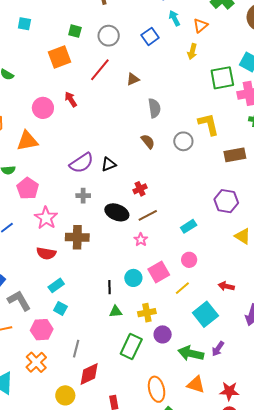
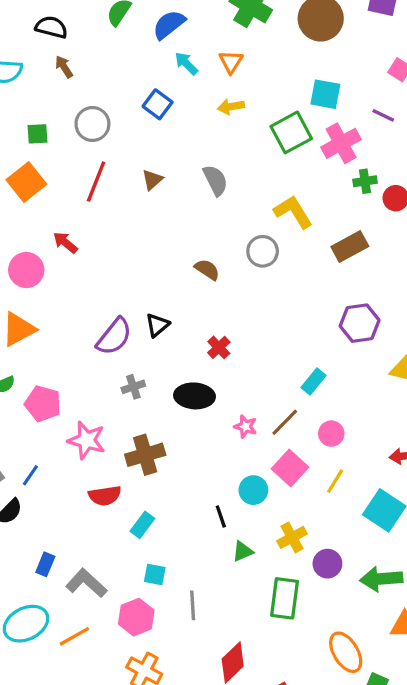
yellow arrow: (192, 52) -> (231, 107), turned 84
gray semicircle: (154, 108) -> (215, 180), moved
brown line: (148, 215) -> (285, 422), moved
cyan rectangle: (56, 285) -> (142, 525), moved
gray line: (76, 349) -> (193, 605), moved

